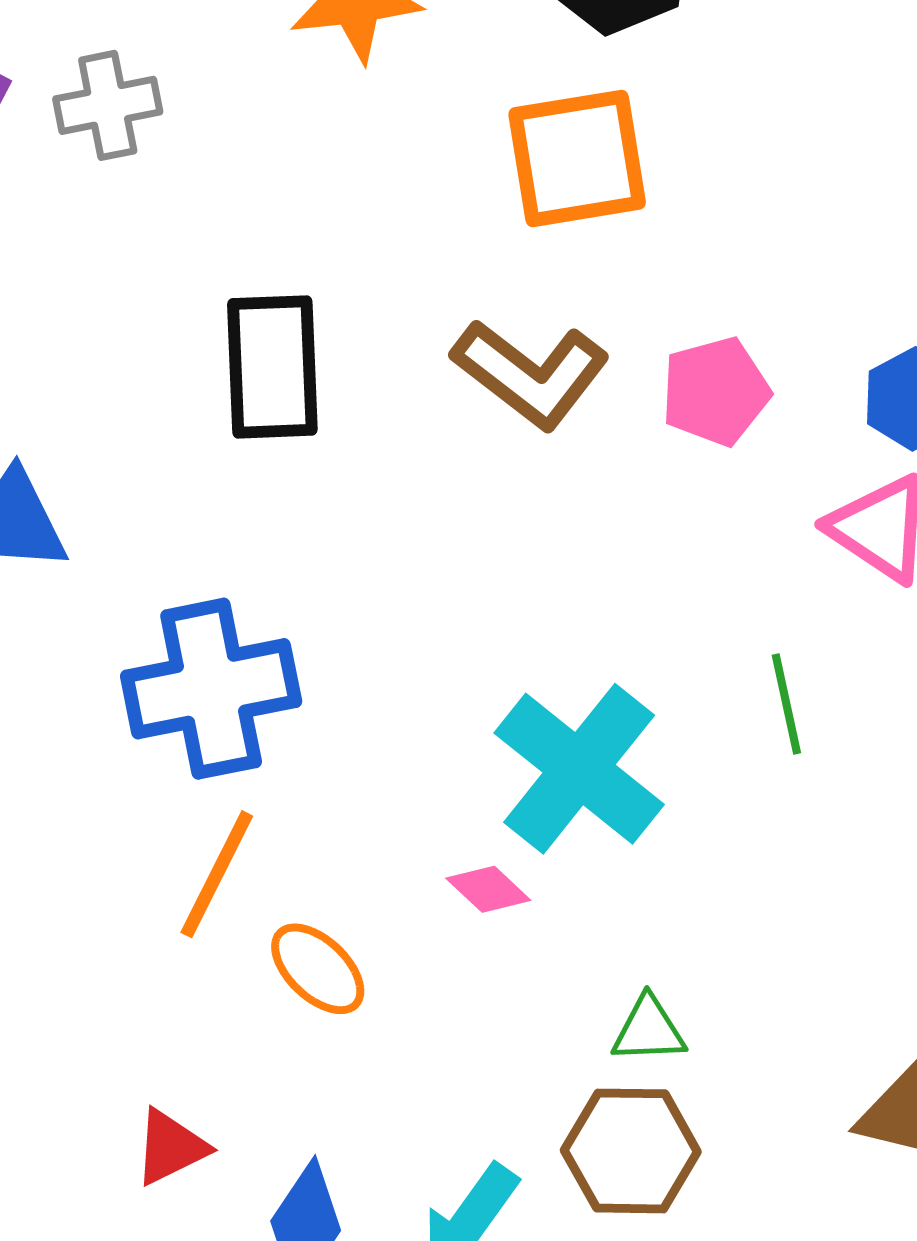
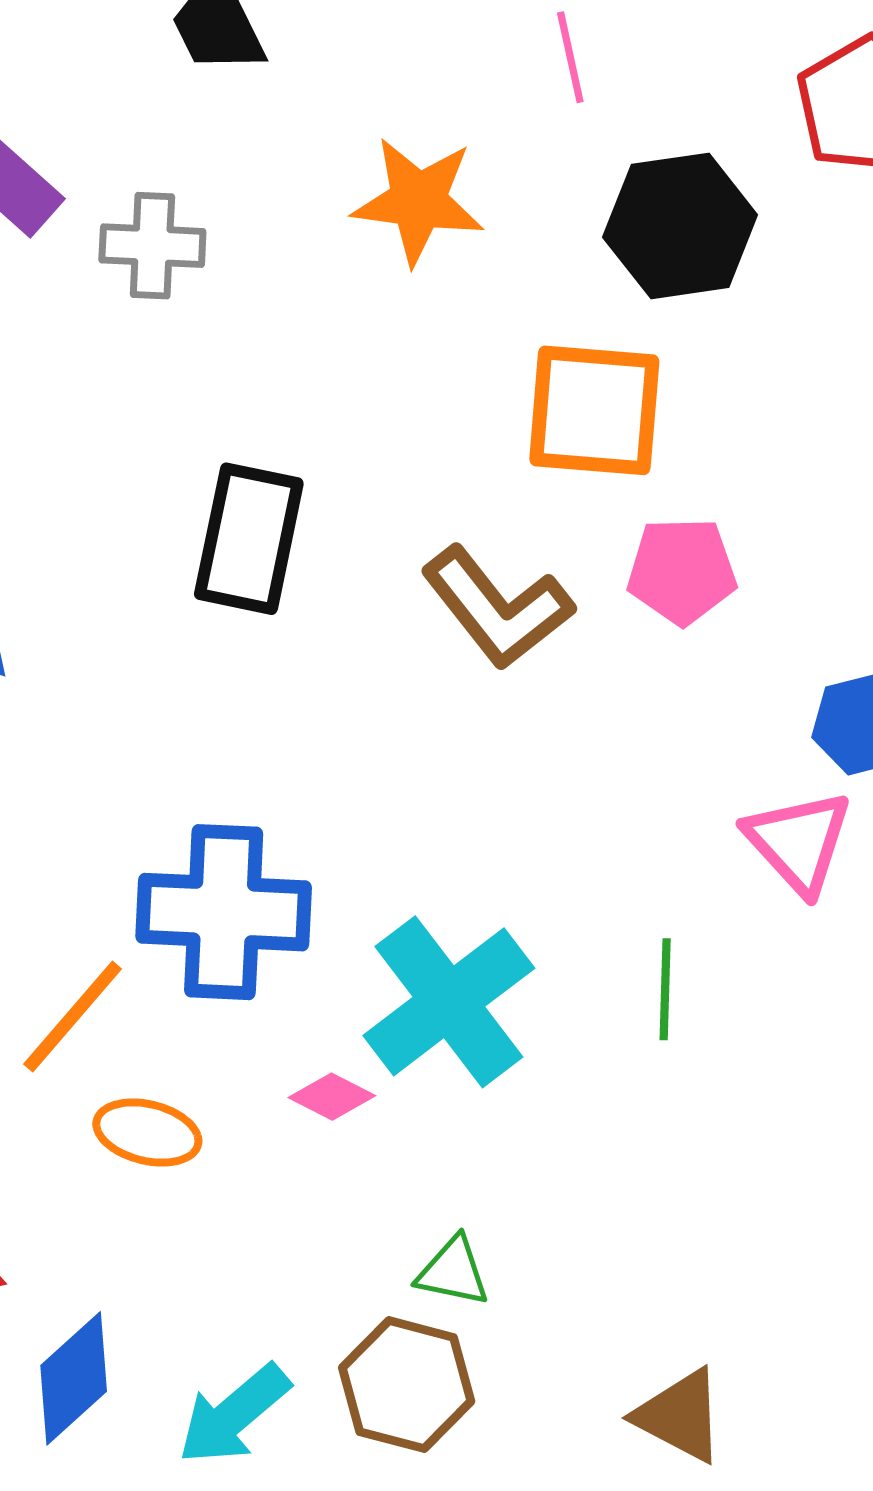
pink pentagon: (715, 391) -> (682, 571), moved
blue cross: (211, 689) -> (224, 912), moved
pink diamond: (488, 889) -> (332, 1097), turned -30
orange ellipse: (318, 969) -> (147, 1133), turned -44

